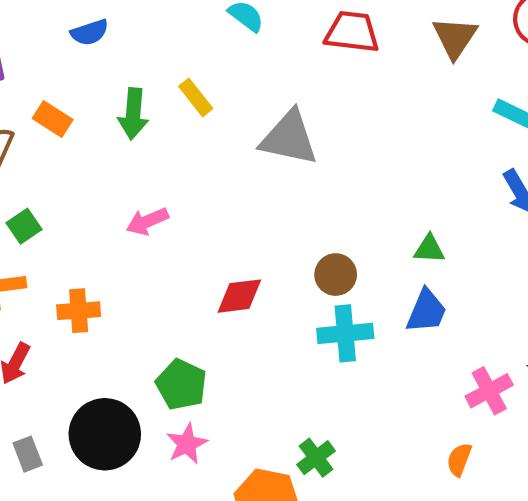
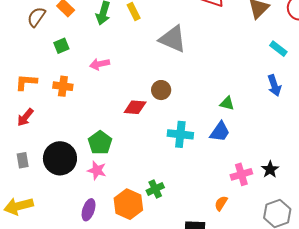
green square: (24, 226) -> (61, 46), moved
brown circle: (336, 275) -> (161, 90), moved
orange cross: (79, 311) -> (63, 86), moved
pink star: (187, 444) -> (97, 170), turned 30

